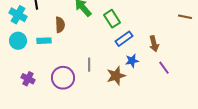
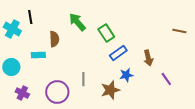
cyan circle: (18, 41) -> (11, 67), moved
purple line: (164, 68) -> (166, 79), moved

